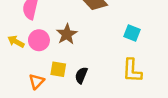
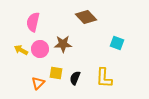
brown star: (67, 34) -> (63, 44), turned 30
yellow L-shape: (132, 70) -> (104, 78), moved

